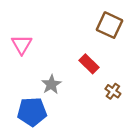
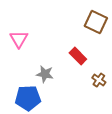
gray star: (51, 84) -> (45, 74), turned -30

